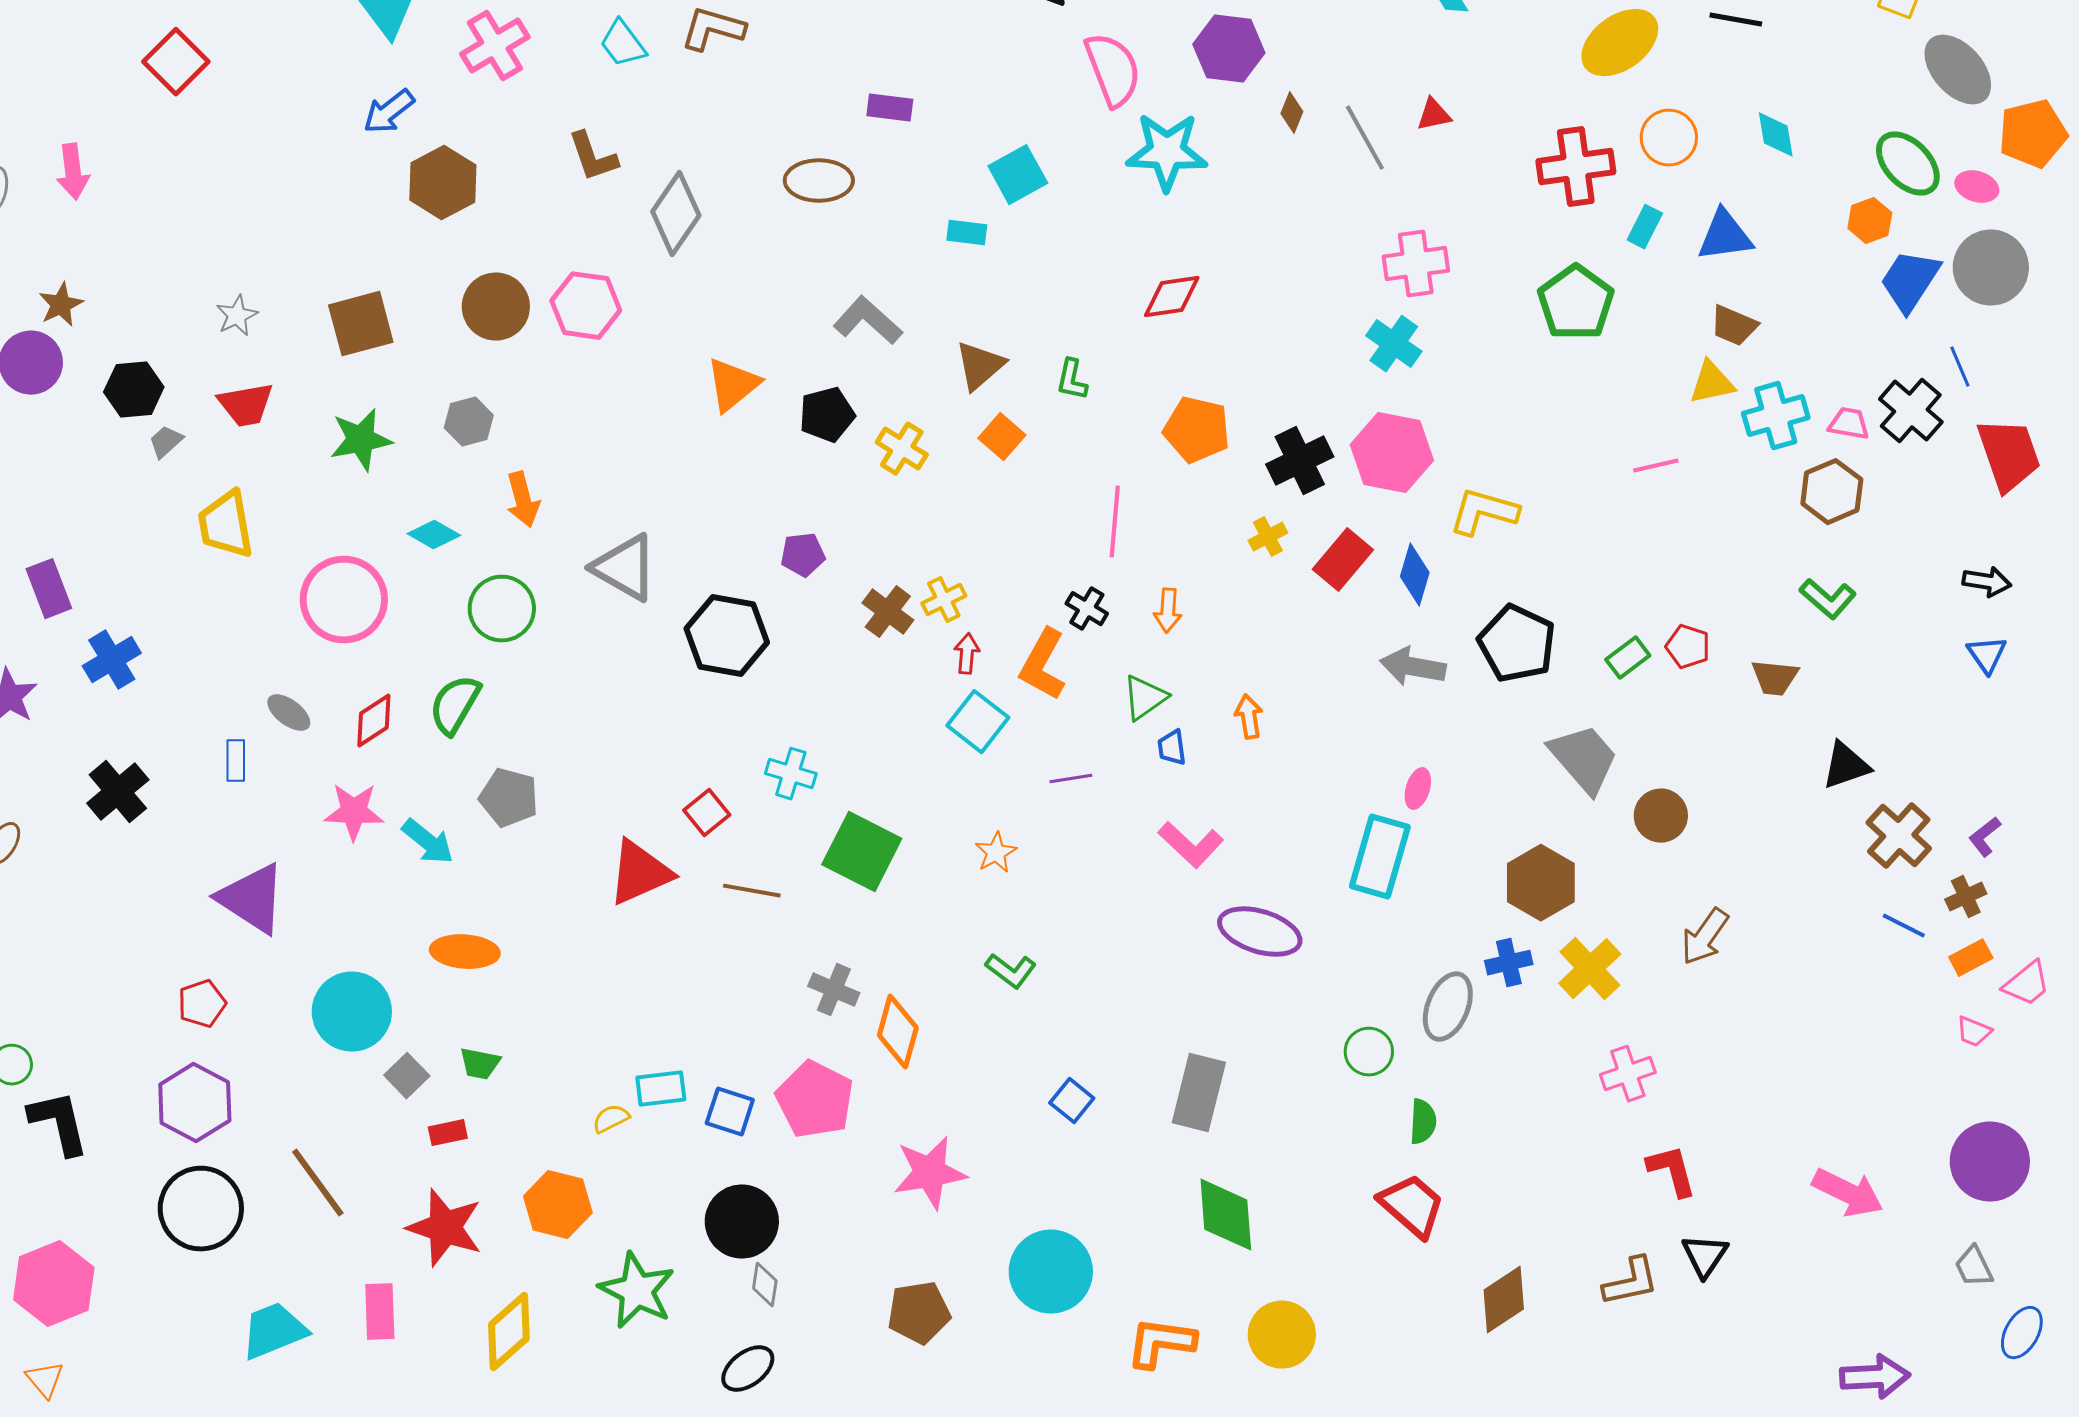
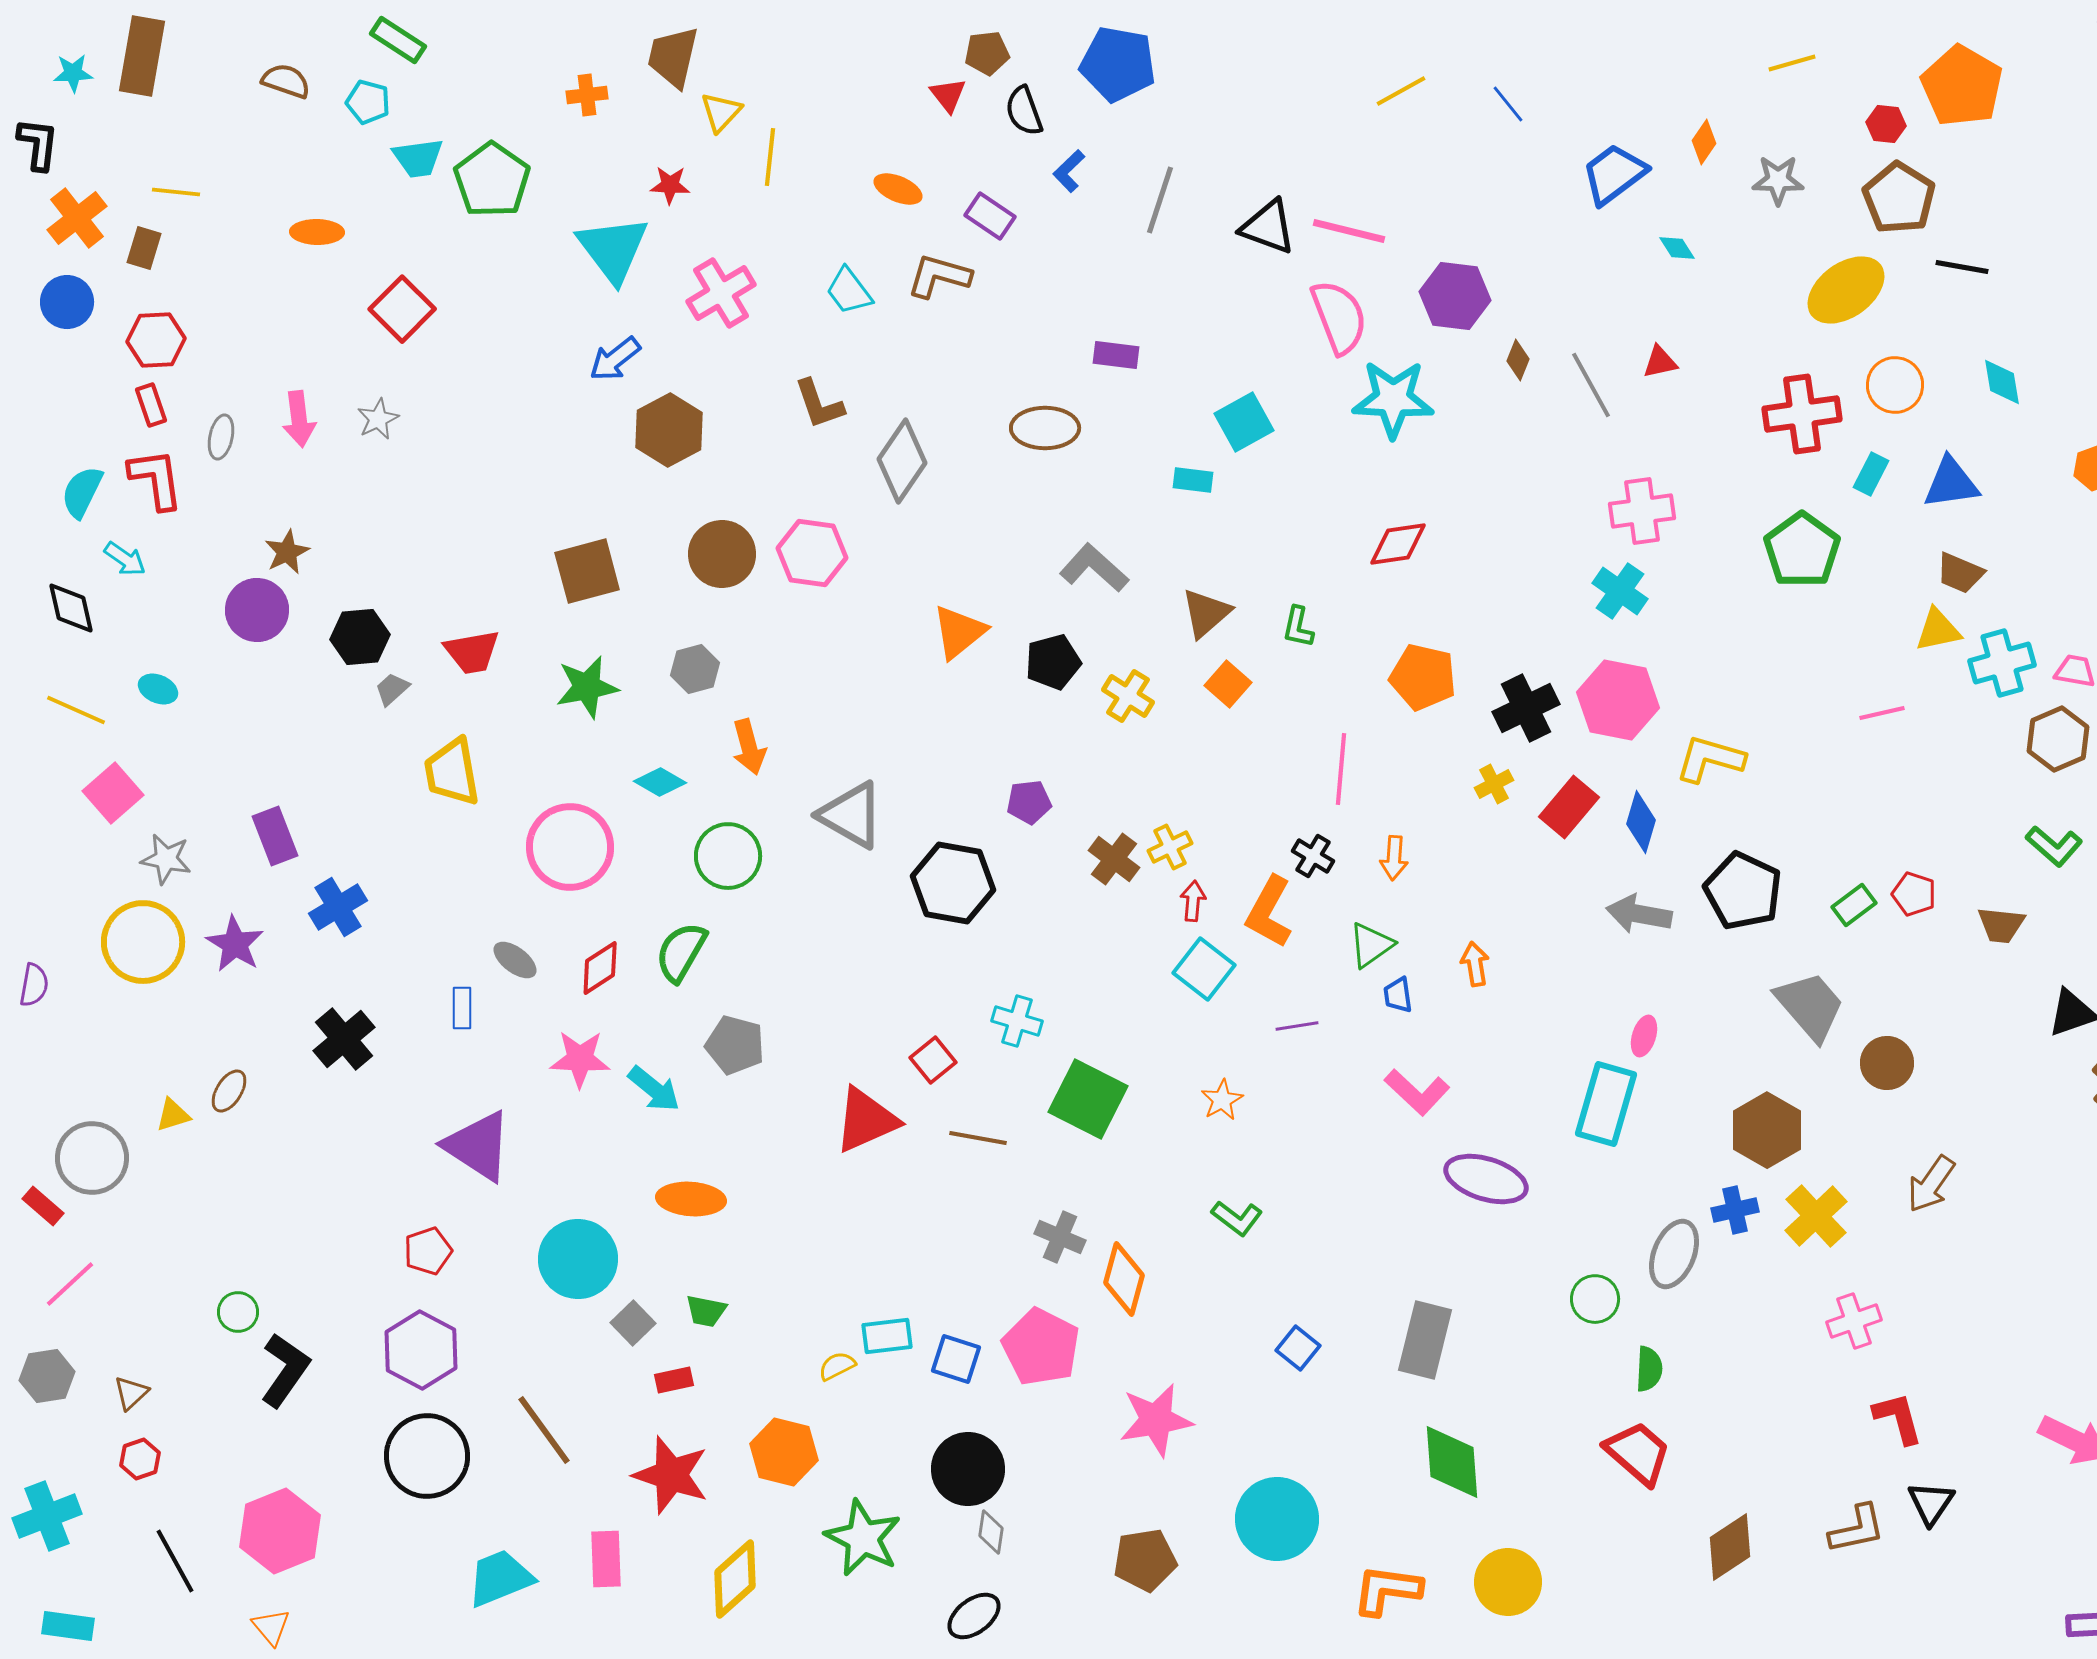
gray star: (237, 316) -> (378, 419), moved
black L-shape: (59, 1123) -> (285, 1370), turned 48

